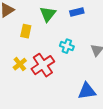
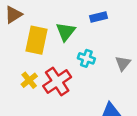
green triangle: (48, 14) -> (66, 32), moved
yellow rectangle: (26, 31) -> (36, 40), size x1.6

